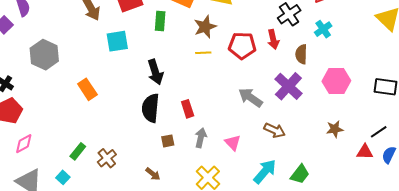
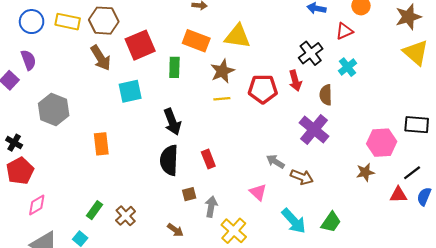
pink hexagon: (336, 81) -> (382, 143), moved
orange rectangle: (87, 89) -> (101, 144), turned 30
gray arrow: (251, 97) -> (275, 161), moved, size x0.7
gray arrow: (201, 138) -> (211, 207), moved
cyan arrow: (265, 171) -> (294, 221), turned 100

